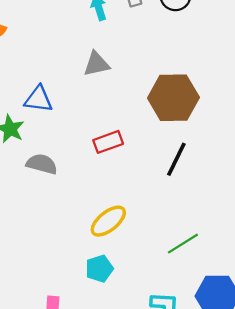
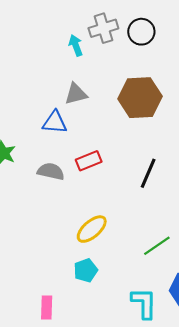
brown hexagon: (173, 98) -> (140, 98), moved
blue triangle: (38, 99) -> (55, 122), moved
gray semicircle: (42, 164) -> (51, 171), moved

